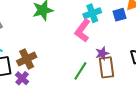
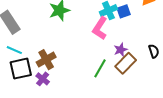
blue square: (120, 15) -> (124, 11), moved
brown rectangle: (107, 67) -> (126, 63), turned 55

